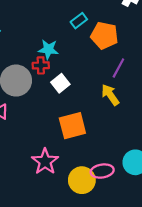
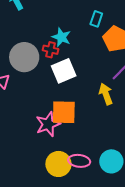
cyan rectangle: (79, 21) -> (96, 19), turned -49
white square: (60, 83) -> (64, 71), size x1.4
pink star: (45, 161) -> (48, 124), moved

